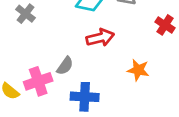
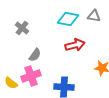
gray semicircle: (65, 66) -> (35, 55), moved

